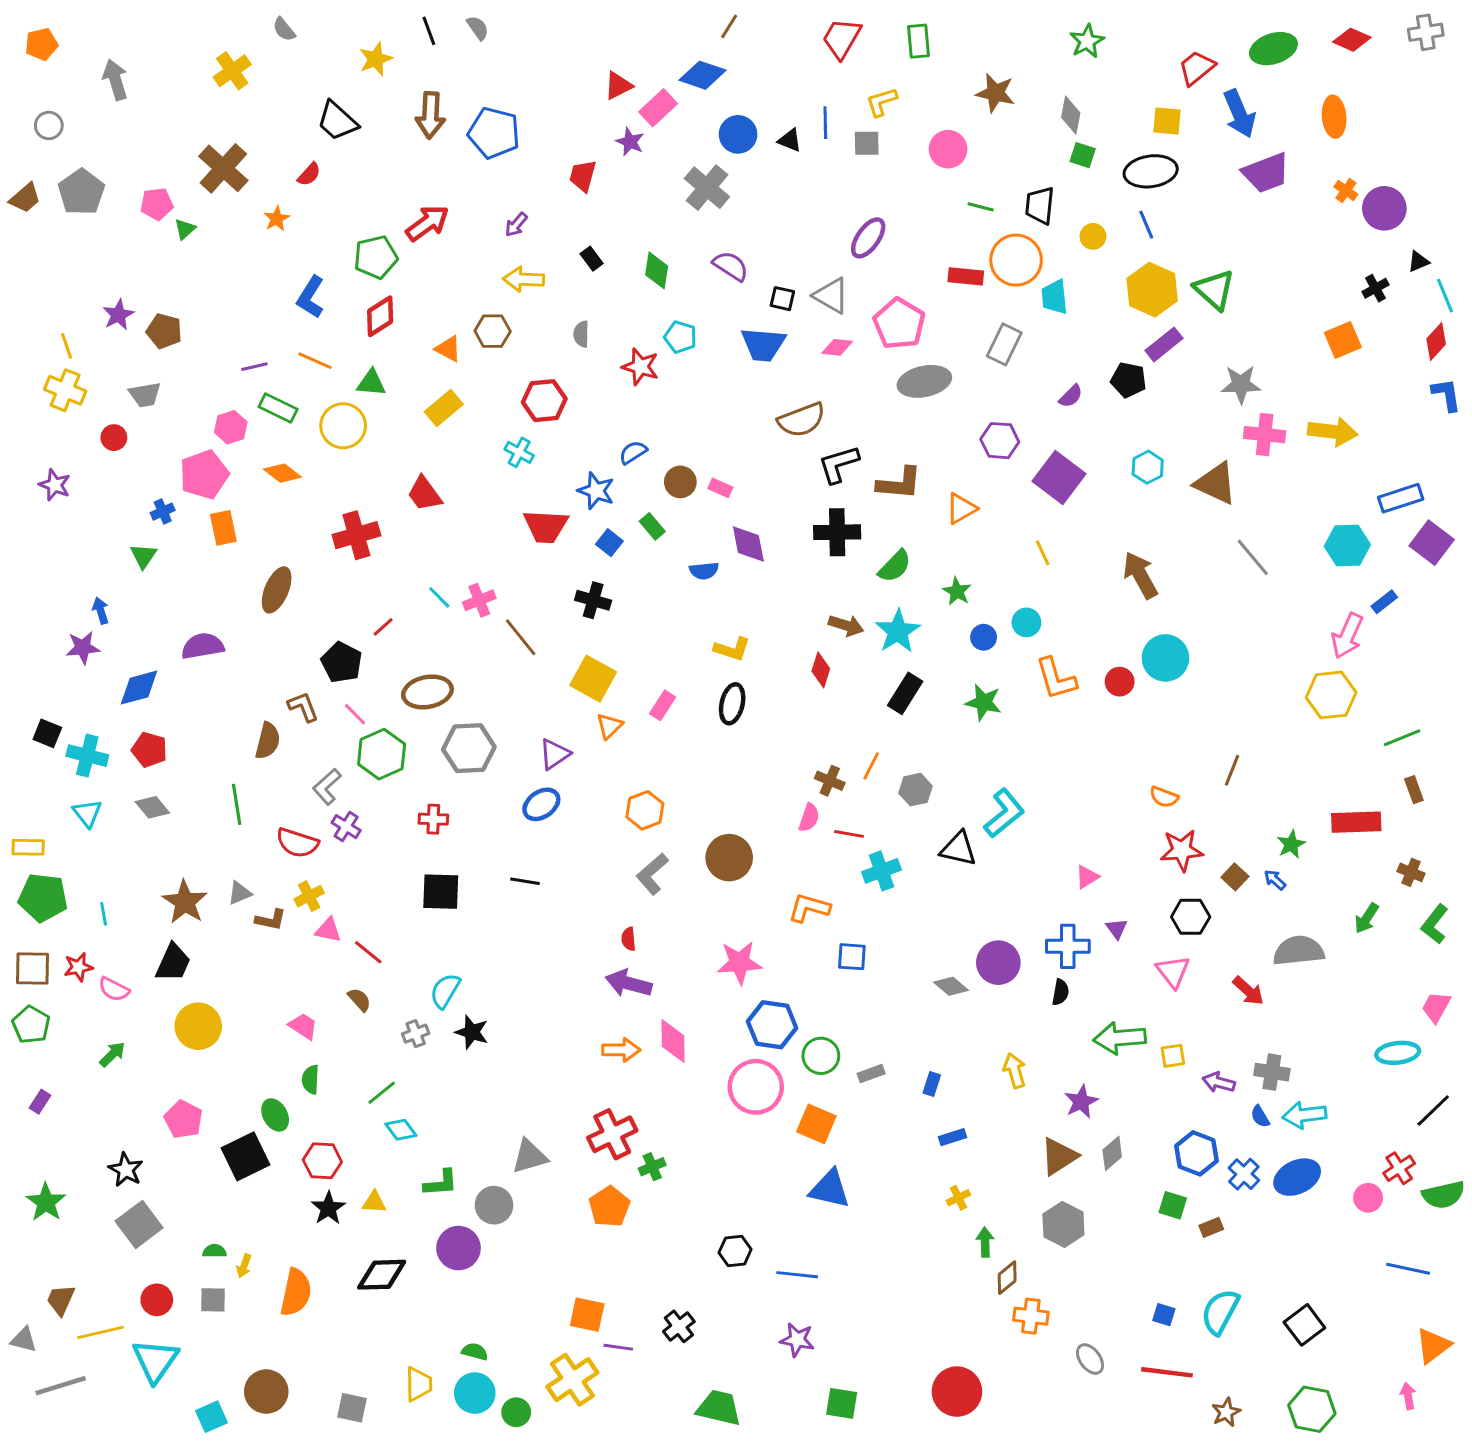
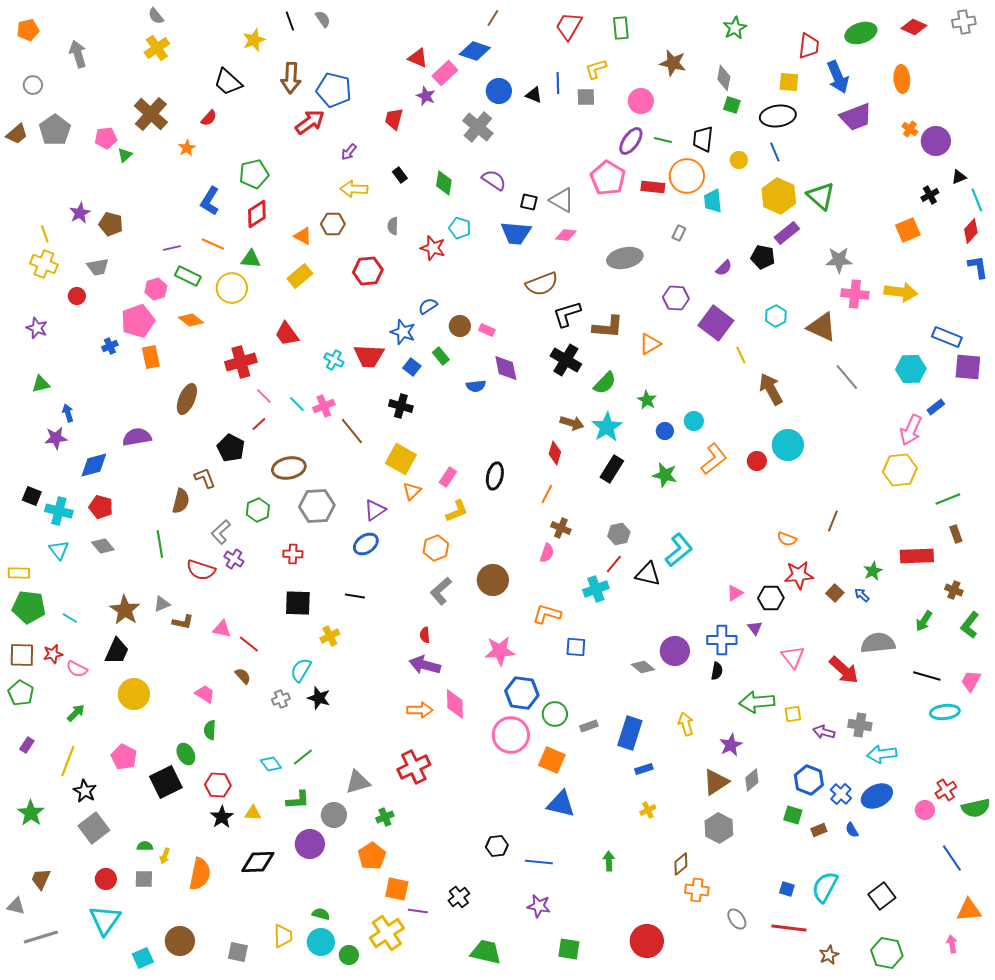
gray semicircle: (284, 29) -> (156, 16), moved
red trapezoid: (1197, 68) -> (809, 46), turned 136
red triangle: (618, 86) -> (418, 58), turned 50
red arrow: (427, 223) -> (310, 122), moved
purple ellipse: (868, 238) -> (631, 141), moved
pink pentagon: (899, 324) -> (608, 178), moved
gray rectangle: (1004, 344) -> (679, 233), size x0.6
cyan cross: (519, 452) -> (334, 360), moved
blue rectangle: (1401, 498) -> (947, 337), turned 40
black cross: (837, 532) -> (566, 360), turned 32
purple square: (1432, 543) -> (968, 367), turned -32
yellow line: (1043, 553) -> (741, 355), moved
green triangle: (143, 556) -> (41, 384), moved, turned 42
yellow L-shape: (732, 649) -> (457, 511), moved, turned -40
orange L-shape: (1056, 679) -> (714, 459), turned -112
pink line: (355, 714) -> (264, 396), moved
green hexagon: (382, 754) -> (258, 510), size x0.7
orange line: (871, 766) -> (547, 494), moved
red line: (849, 834) -> (614, 564), moved, turned -60
yellow cross: (309, 896) -> (330, 636), moved
cyan line: (104, 914) -> (70, 618), turned -49
black hexagon: (1191, 917) -> (771, 598), moved
red arrow: (1248, 991) -> (844, 670), size x1.4
blue rectangle: (932, 1084) -> (630, 733), size x2.0
green line: (382, 1093) -> (303, 757), moved
black line: (1433, 1111) -> (927, 676), moved, turned 60
blue semicircle: (1260, 1116) -> (852, 830), moved
green cross: (652, 1167) -> (385, 817), moved
orange pentagon: (609, 1207) -> (372, 856), moved
green arrow: (985, 1242) -> (609, 861), moved
blue line: (1408, 1269) -> (952, 858), turned 44
yellow line: (101, 1332) -> (68, 761), moved, turned -56
orange triangle: (1433, 1346) -> (969, 910), turned 32

